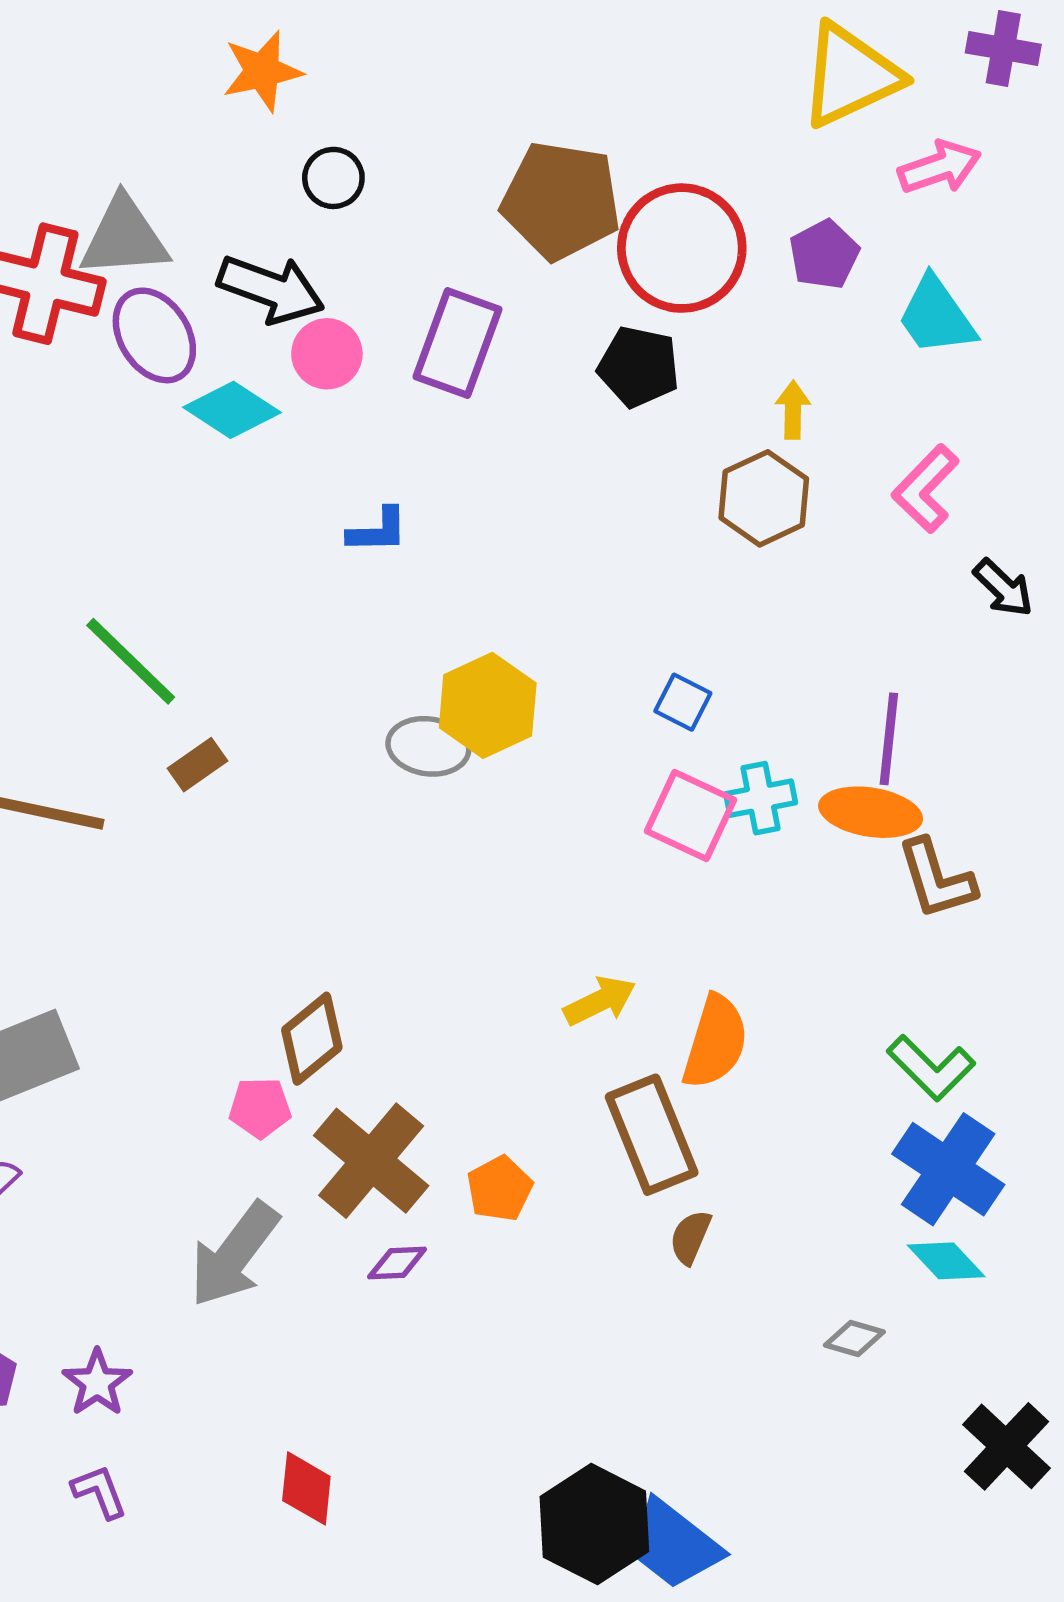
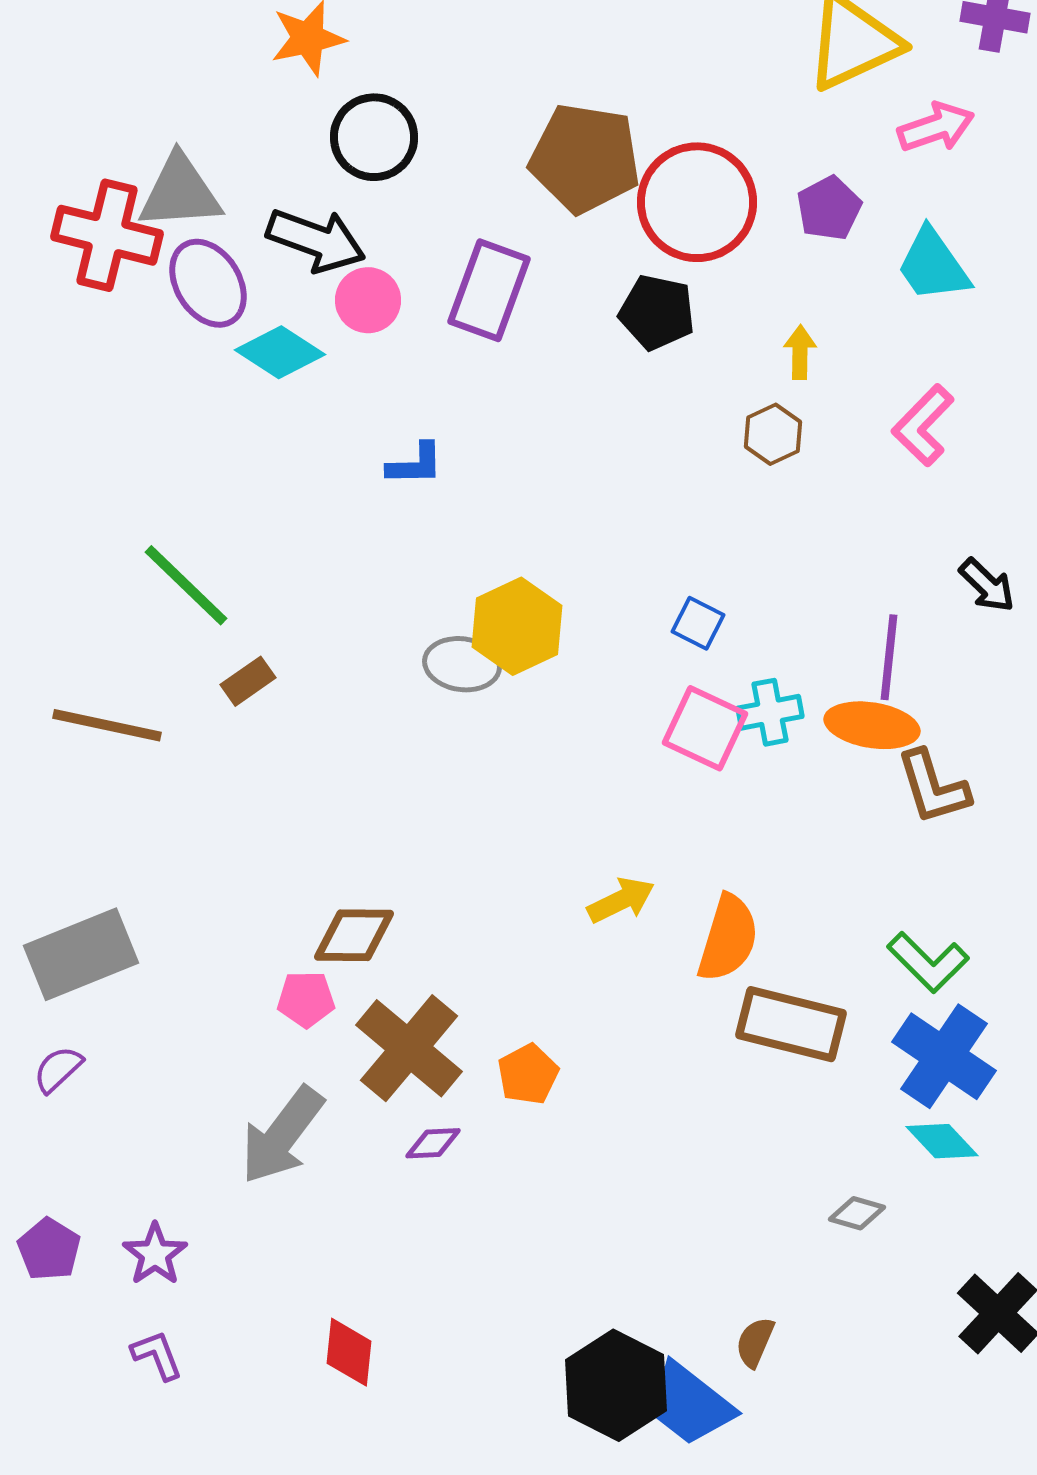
black circle: (333, 178) -> (374, 137), size x1.5
brown hexagon: (764, 498) -> (773, 434), size x0.7
black arrow: (1003, 588) -> (987, 585), moved
brown diamond: (312, 1039) -> (354, 935), turned 40
brown rectangle: (652, 1135) -> (791, 1024), moved, turned -54
brown semicircle: (690, 1237) -> (755, 1342), moved

